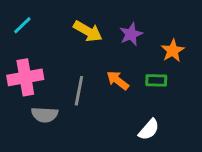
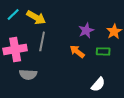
yellow arrow: (88, 31) -> (36, 17), moved
purple star: (131, 34) -> (86, 30), moved
gray line: (79, 91) -> (42, 41), moved

